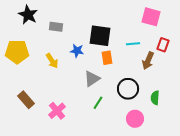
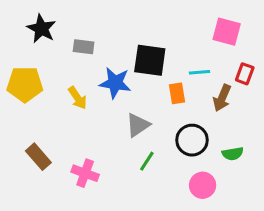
blue star: (77, 51) -> (115, 83), size x1.5
orange rectangle: (107, 58) -> (177, 93), moved
green semicircle: (155, 98) -> (233, 154), turned -104
pink cross: (57, 111) -> (85, 173), turned -30

